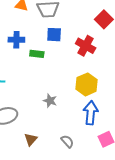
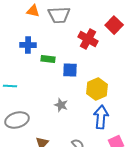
blue square: (54, 35) -> (70, 70), moved
red cross: (86, 46) -> (88, 39), moved

